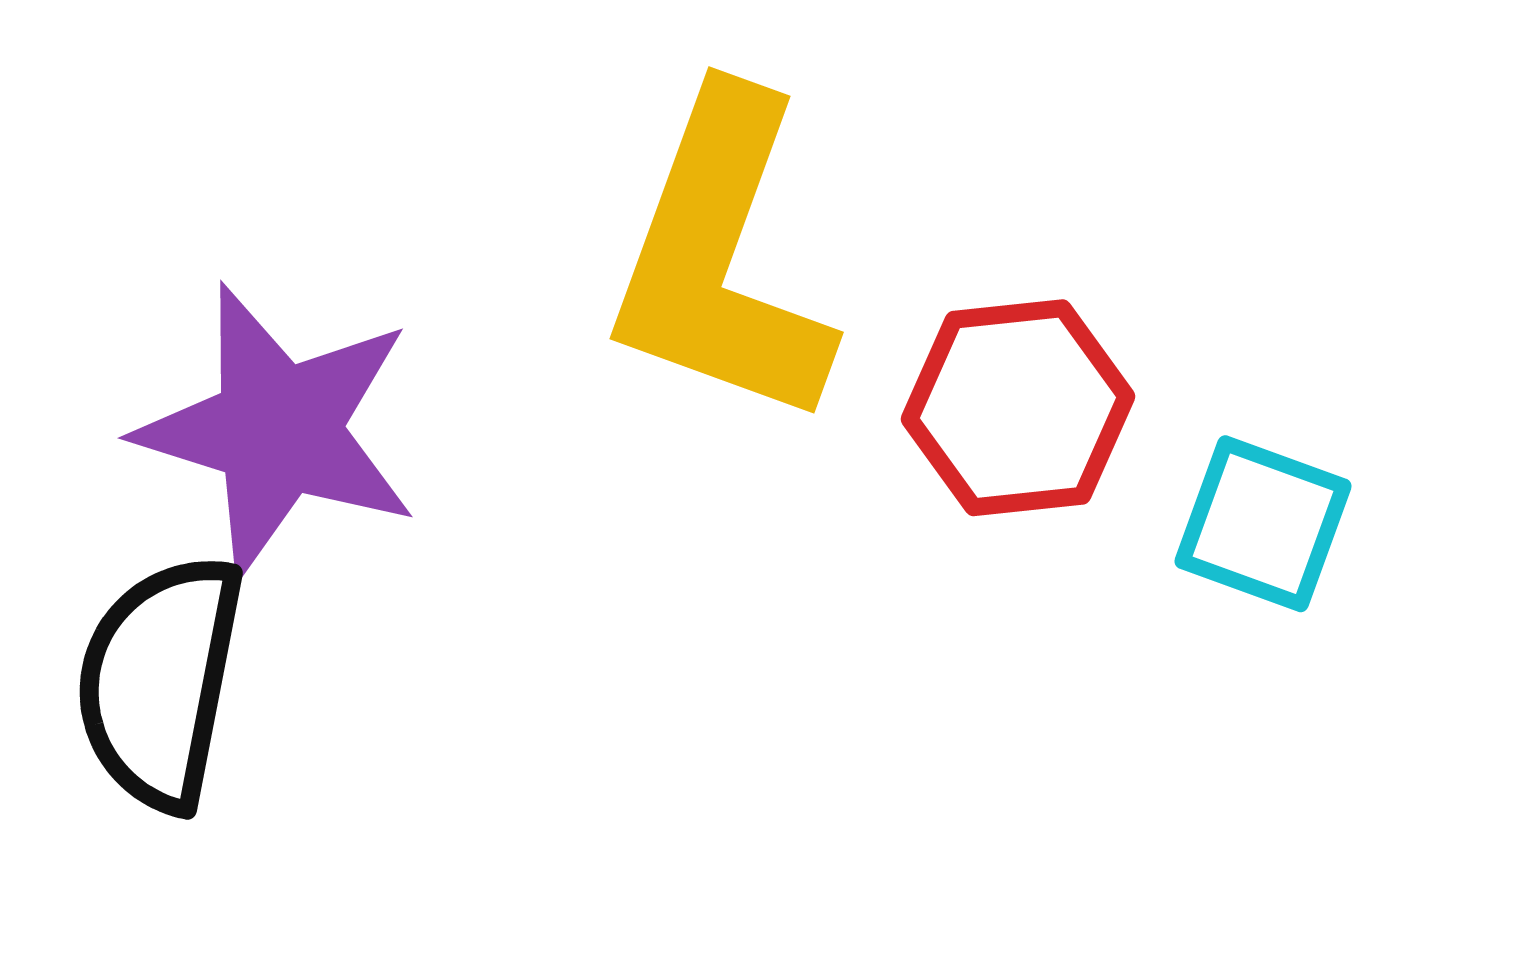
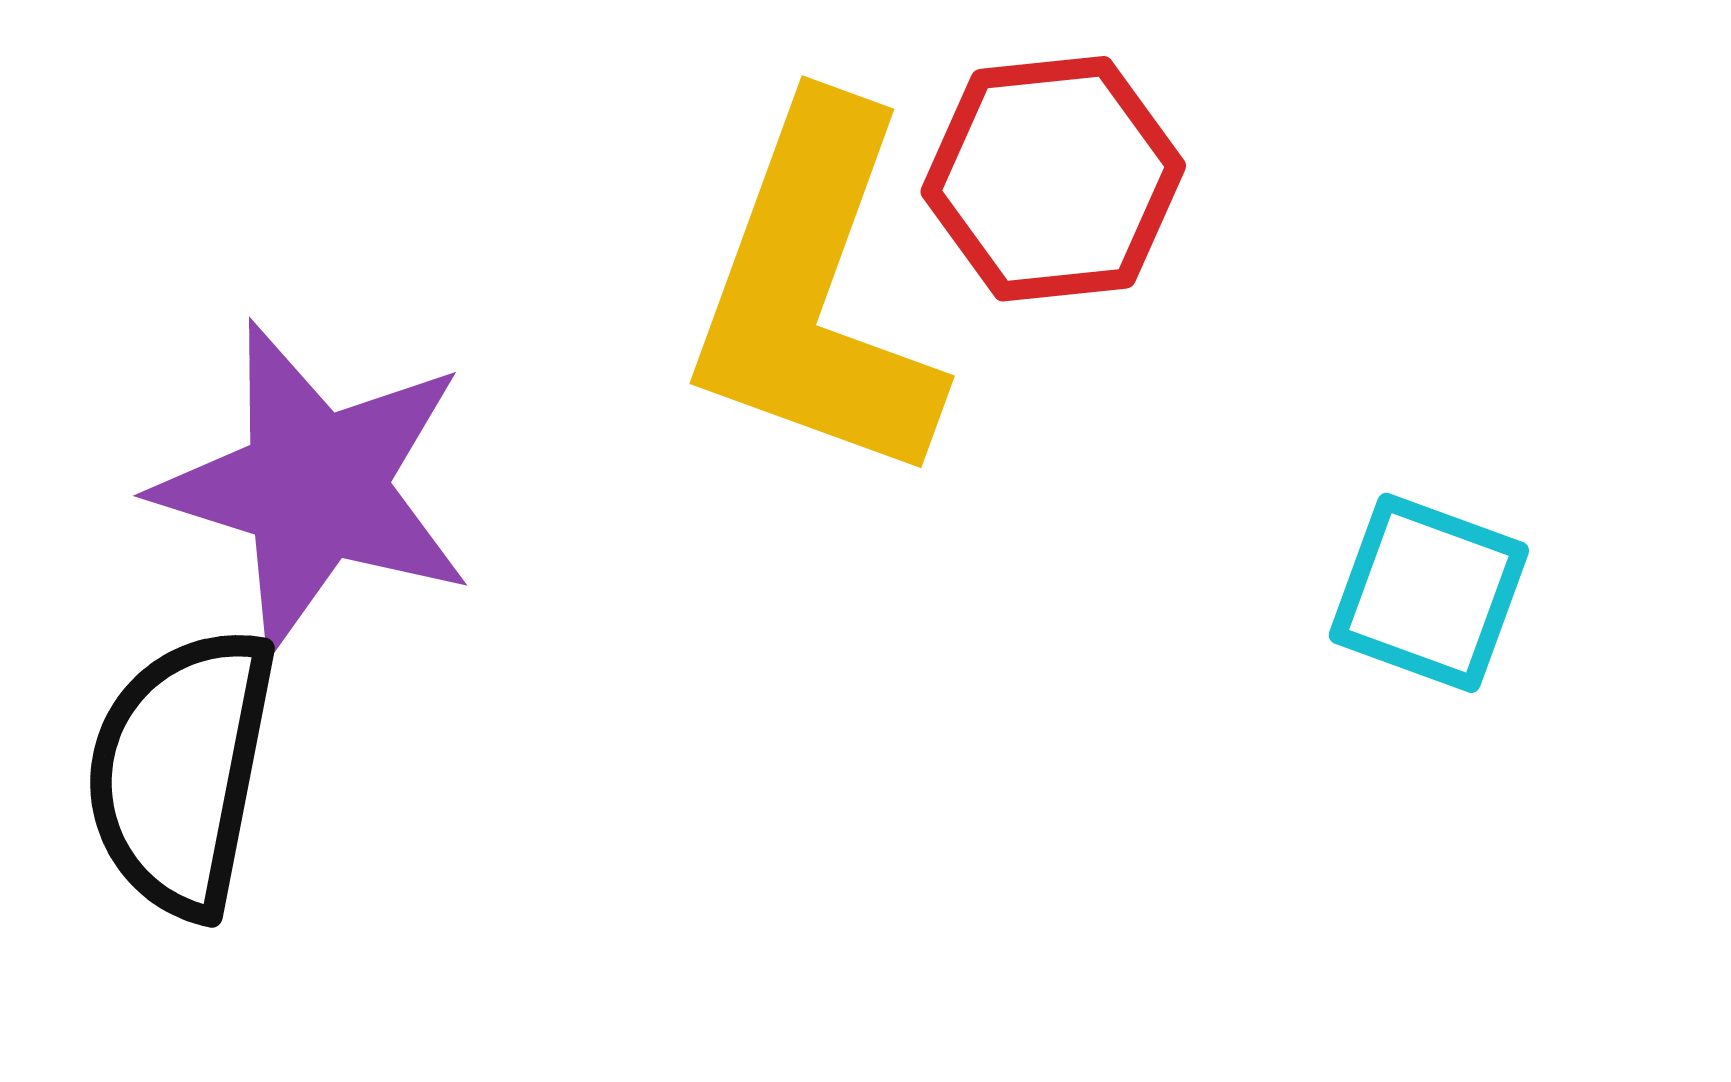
red hexagon: (1018, 408) -> (1053, 179), moved

